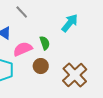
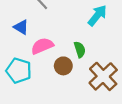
green semicircle: (45, 43) -> (80, 49), moved

